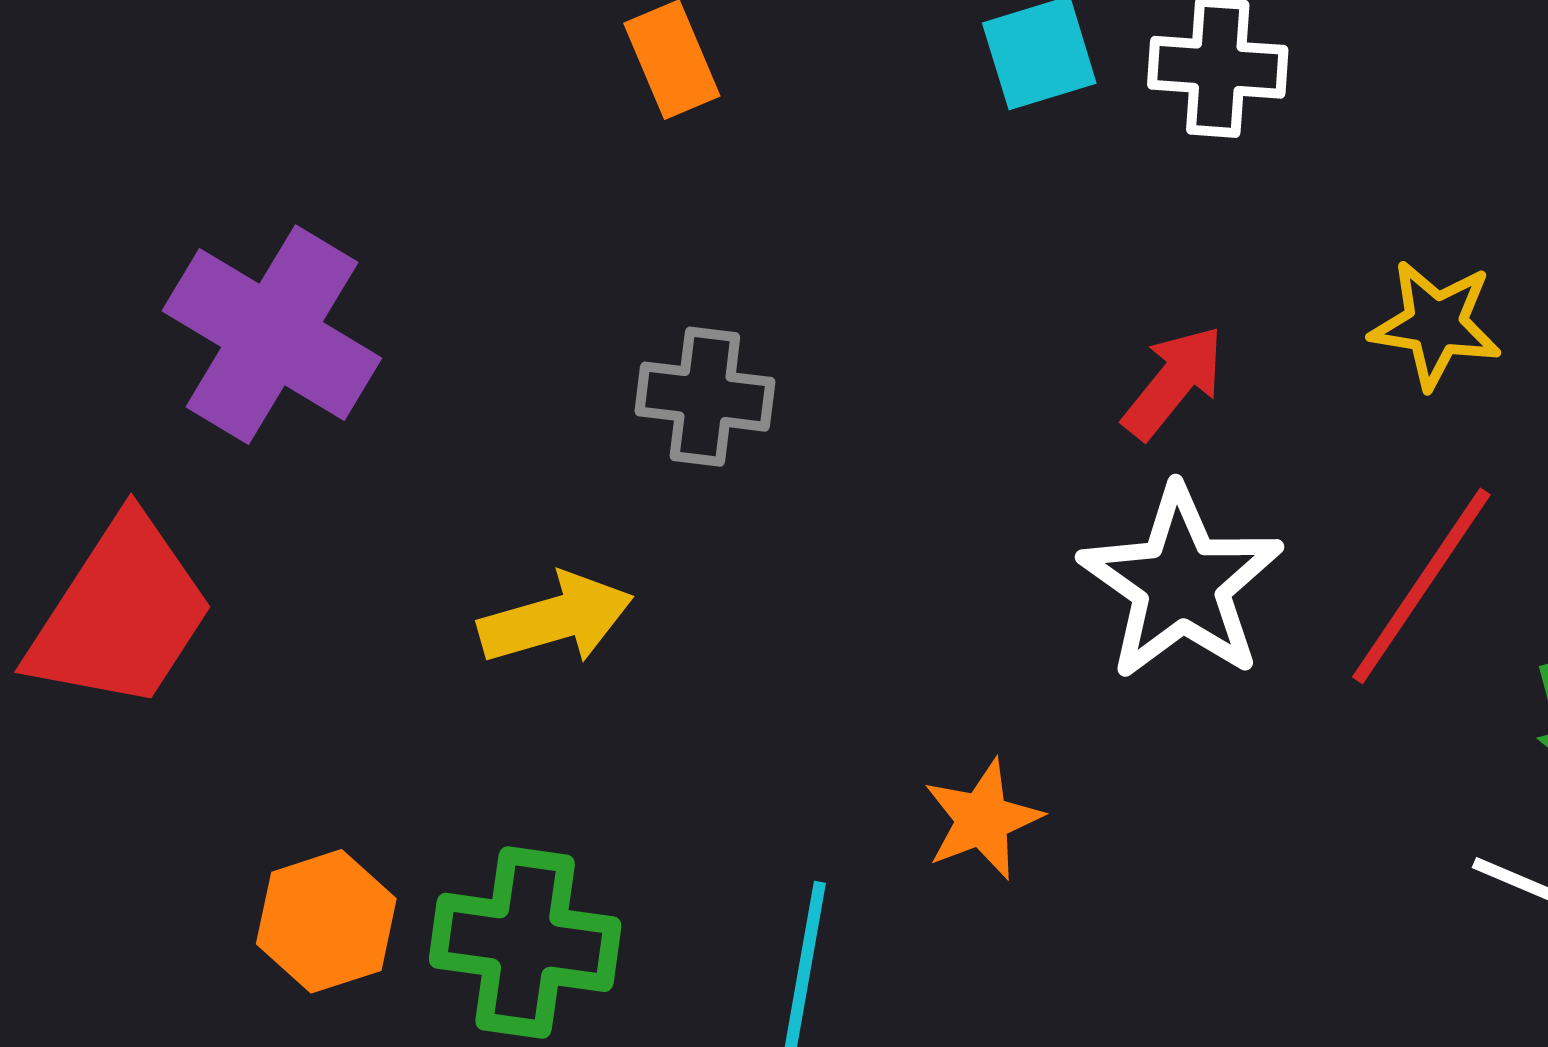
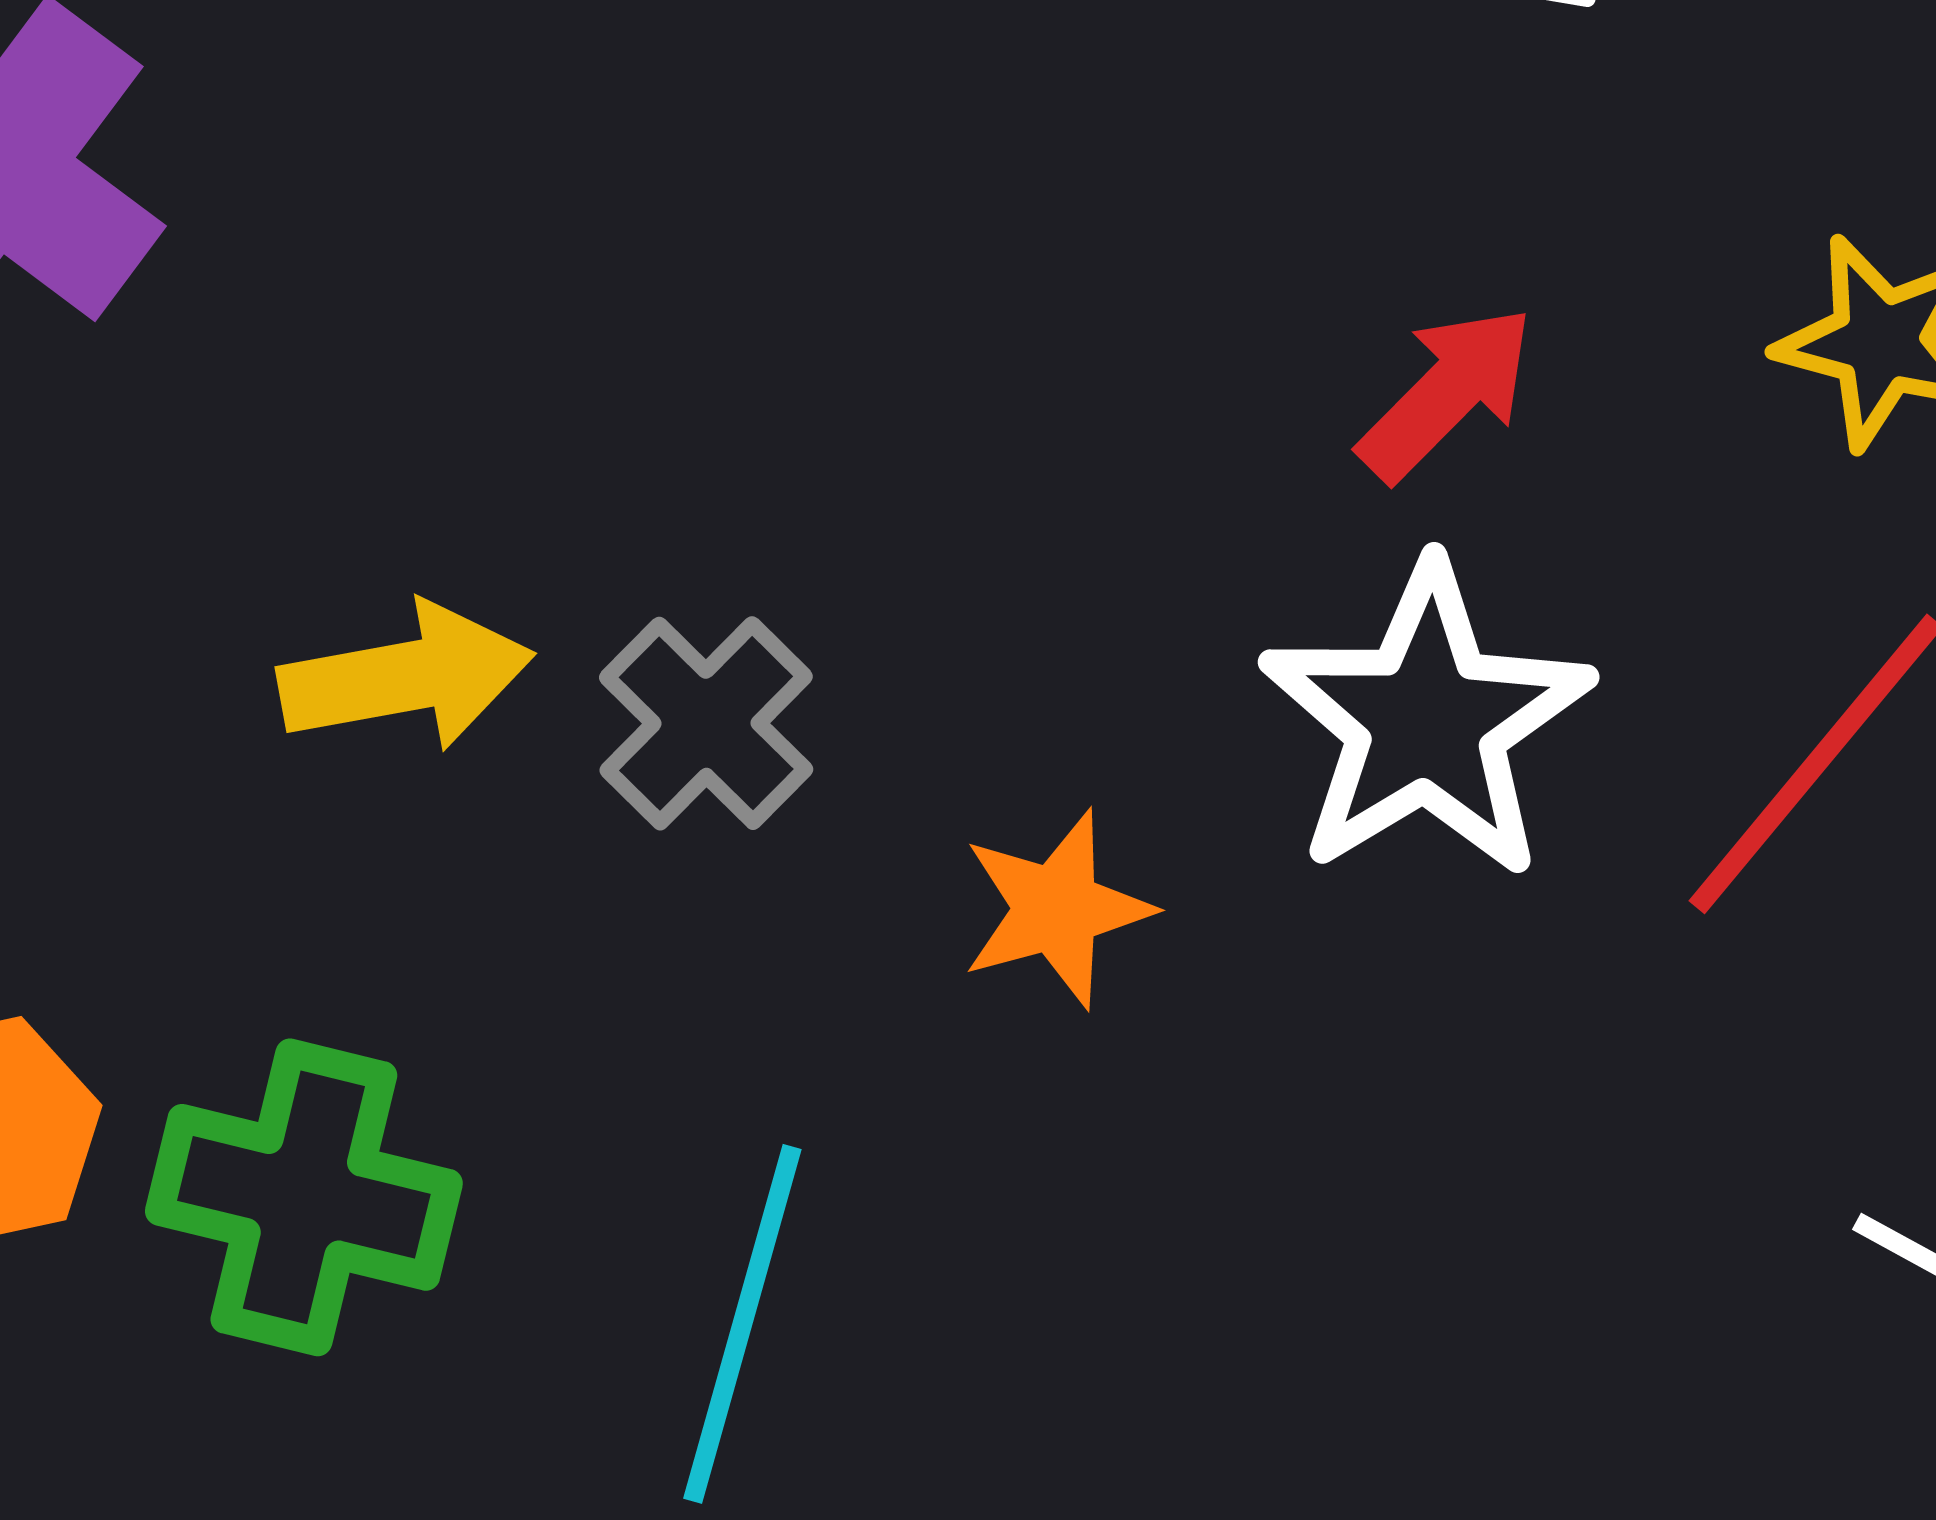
gray cross: (705, 397) -> (706, 723), moved, turned 32
orange star: (982, 819) -> (1057, 909), moved

